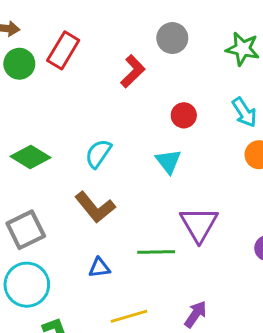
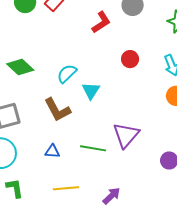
cyan triangle: (168, 161) -> (91, 91), moved

